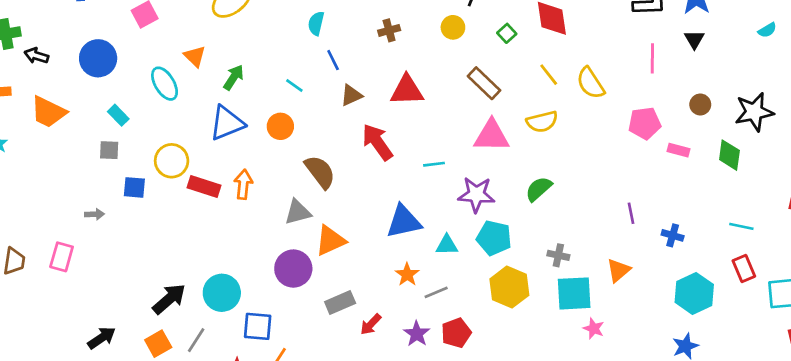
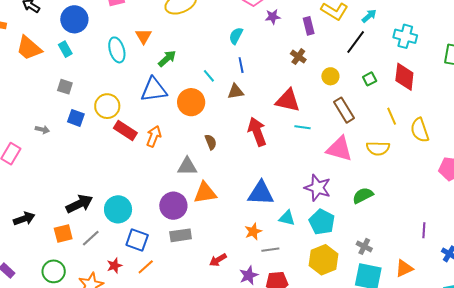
yellow circle: (453, 27) -> (330, 76), moved
brown cross: (389, 30) -> (298, 57), moved, turned 35
brown triangle: (351, 95) -> (236, 91), moved
cyan rectangle: (118, 115) -> (65, 49), moved
orange circle: (280, 126) -> (191, 102), size x1.4
cyan line: (434, 164) -> (302, 127), moved
brown semicircle: (320, 172) -> (211, 142), size x0.6
gray rectangle: (340, 302) -> (181, 235), moved

